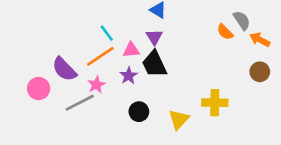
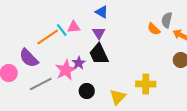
gray semicircle: (242, 20) -> (167, 20), turned -133
pink triangle: (131, 50) -> (74, 27), moved
orange line: (100, 56) -> (48, 37), moved
pink star: (96, 85) -> (66, 70), moved, size x1.5

